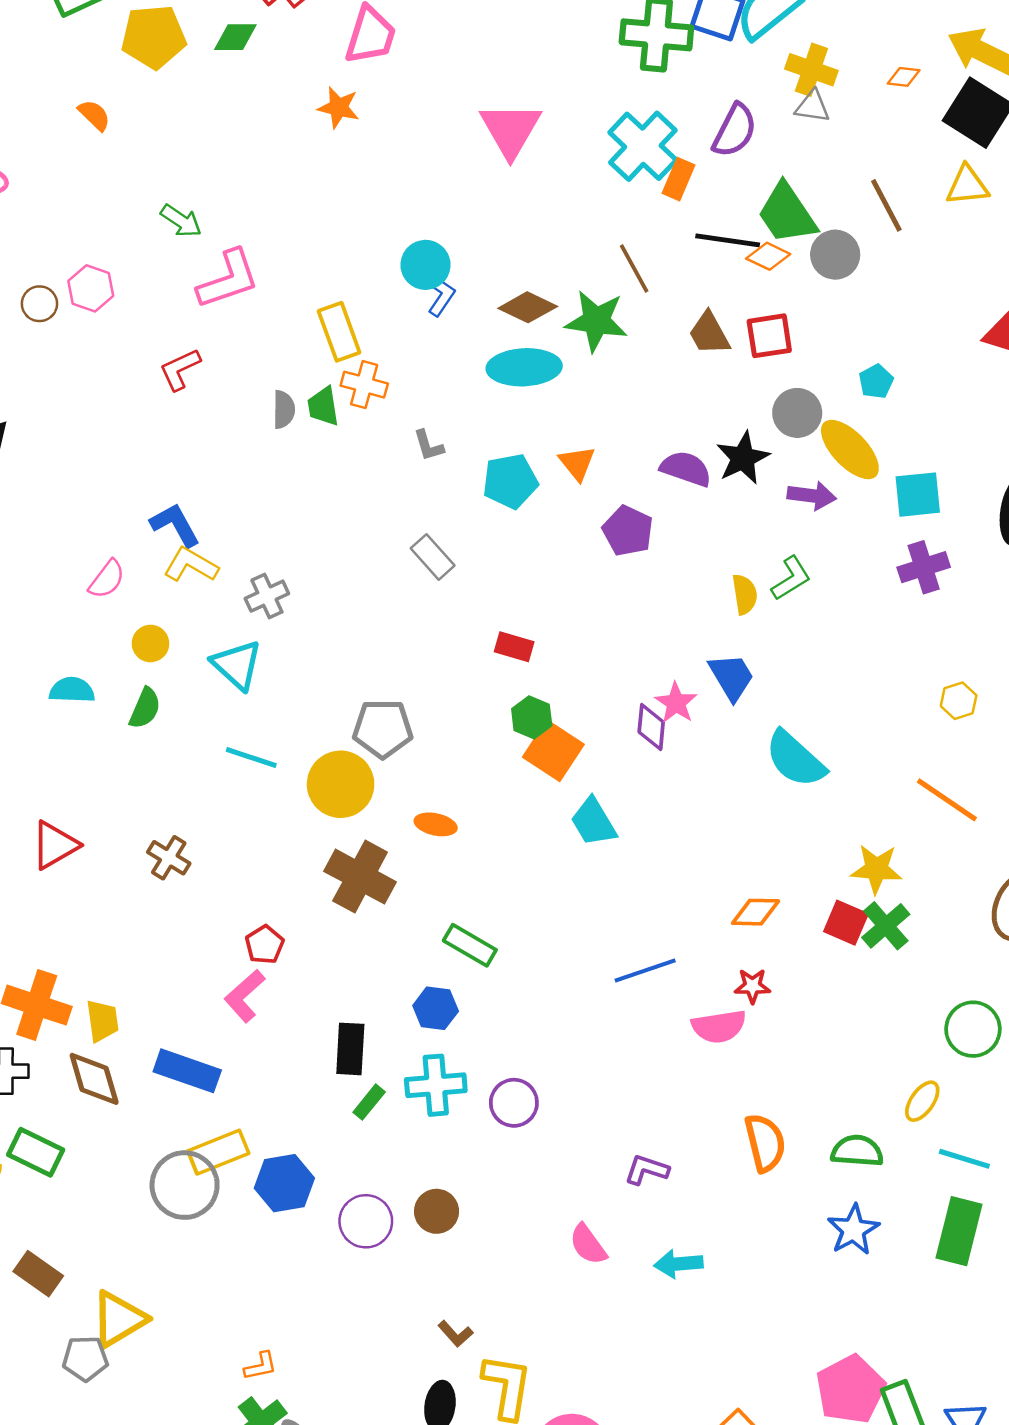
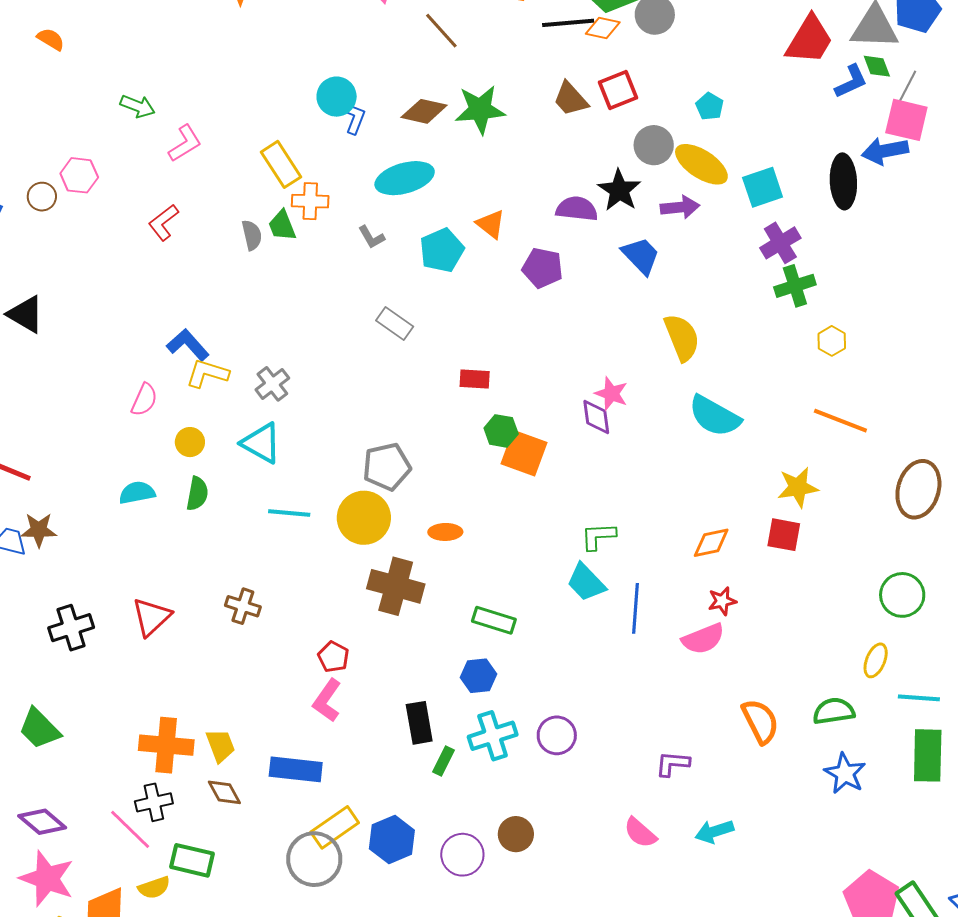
brown line: (634, 268) -> (441, 31), moved
pink L-shape: (228, 279) -> (185, 143), size x0.7
cyan ellipse: (524, 367) -> (405, 178), moved
green L-shape: (791, 578) -> (598, 536), moved, turned -138
yellow semicircle: (745, 594) -> (682, 337), moved, size x1.5
blue trapezoid: (731, 677) -> (641, 256), moved
cyan trapezoid: (593, 822) -> (586, 582), moved
green cross: (886, 926) -> (795, 286), moved, turned 36
blue line: (645, 971) -> (635, 608), turned -54
brown diamond: (94, 1079) -> (224, 792), size x0.7

